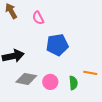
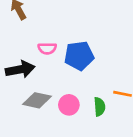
pink semicircle: (38, 18) -> (47, 48), moved, turned -64

